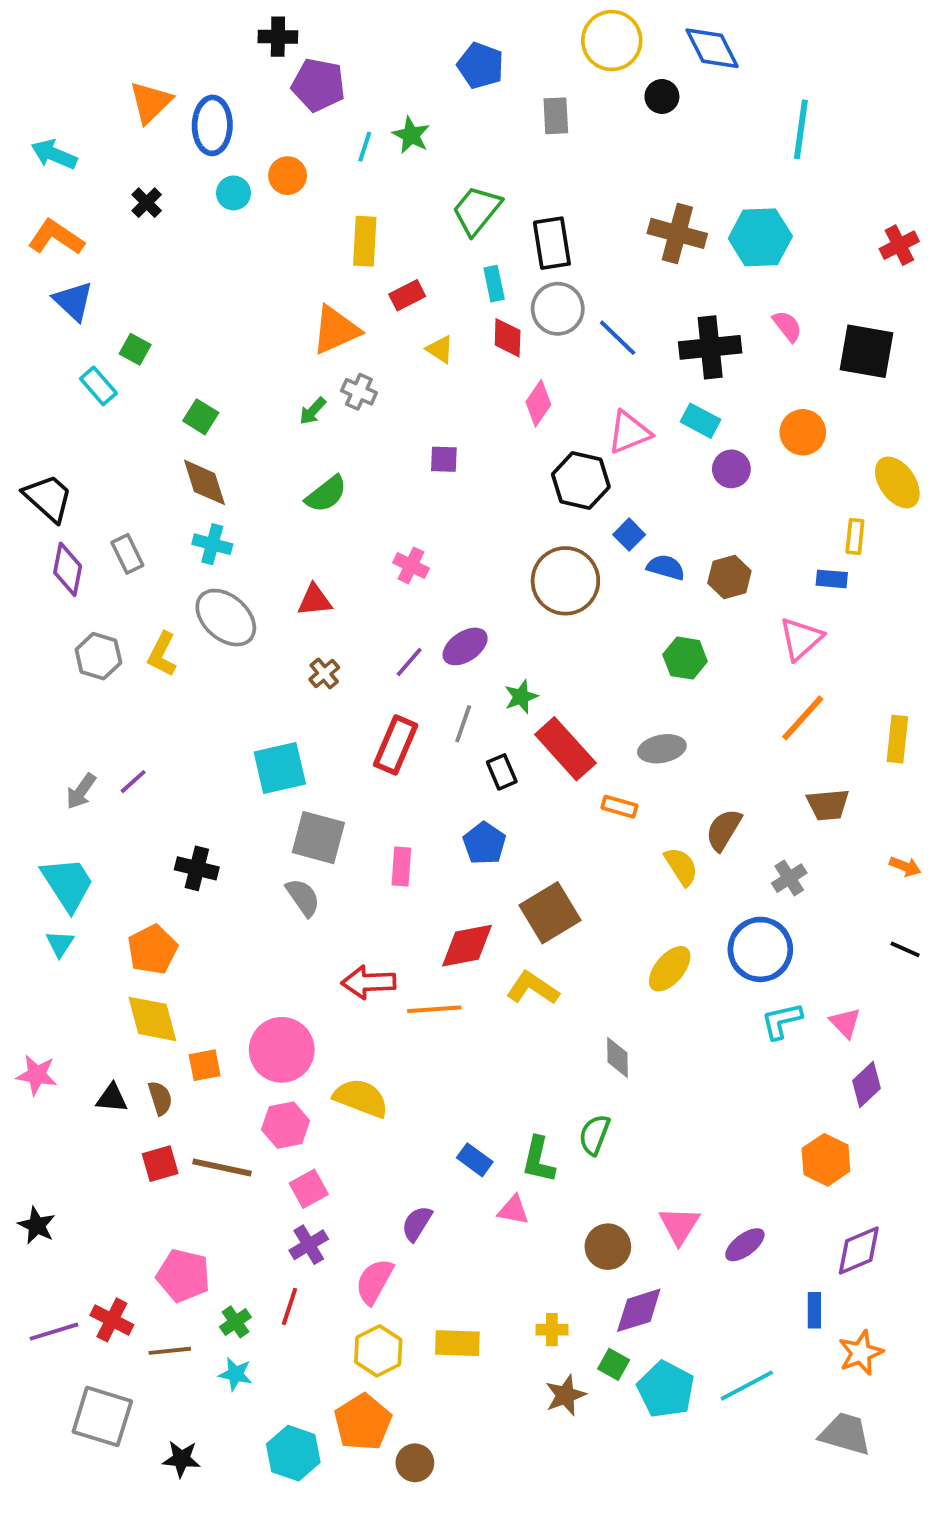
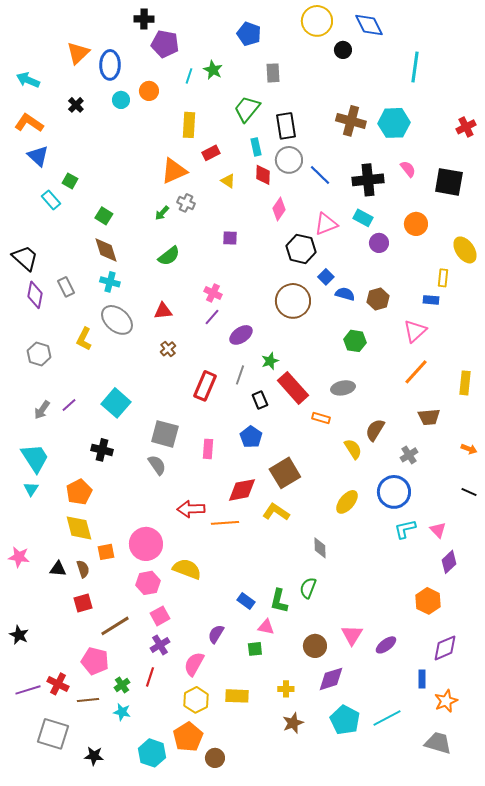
gray rectangle: (556, 116) -> (273, 73), moved
gray hexagon: (98, 656) -> (39, 354), moved
purple line: (409, 662) -> (212, 317), moved
cyan square: (280, 768) -> (116, 403), moved, turned -36
brown line: (222, 1168) -> (115, 626), moved, turned -44
green square: (614, 1364) -> (255, 649), moved, turned -35

